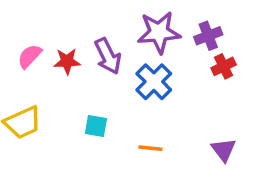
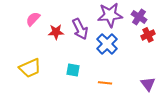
purple cross: (208, 36) -> (139, 17), turned -35
pink semicircle: (30, 56) -> (33, 19), moved

